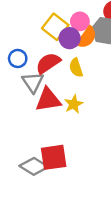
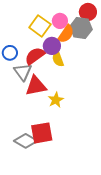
purple circle: (70, 38) -> (52, 46), moved
yellow star: (74, 104) -> (56, 100), moved

